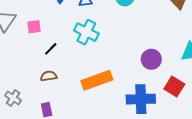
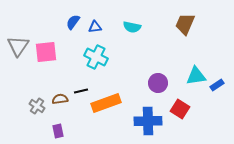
pink square: (34, 27) -> (46, 52), size x1.6
black line: (51, 49) -> (81, 91), moved, turned 32
gray cross: (13, 98) -> (37, 106), moved

